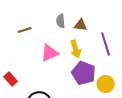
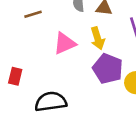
red rectangle: (11, 79) -> (15, 76), turned 56

